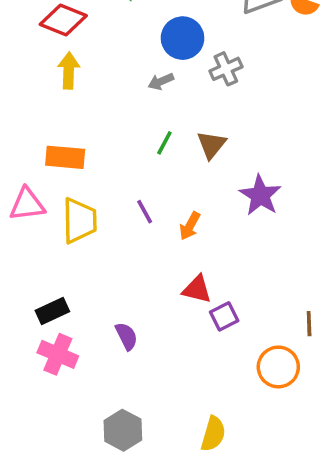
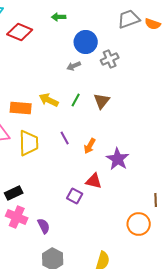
yellow arrow: (69, 71) -> (49, 100), moved, turned -66
purple star: (260, 195) -> (118, 159), moved
purple square: (224, 316) -> (75, 196), moved, turned -35
purple semicircle: (127, 336) -> (44, 226), moved

